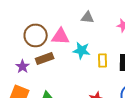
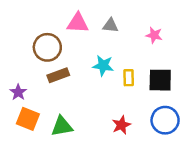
pink triangle: (61, 36) -> (78, 23), moved
purple star: (23, 66) -> (18, 92), moved

